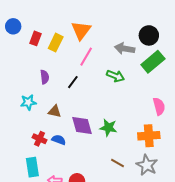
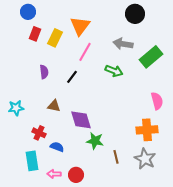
blue circle: (13, 26) -> (28, 12), moved
black circle: (149, 35) -> (135, 14), moved
cyan star: (28, 102) -> (16, 108), moved
green star: (108, 128) -> (95, 141), moved
blue semicircle: (59, 140) -> (57, 147), moved
brown line: (117, 163) -> (116, 157), turned 48

